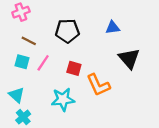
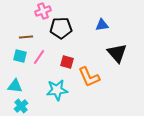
pink cross: (21, 12) -> (43, 11), moved
brown line: (29, 41) -> (26, 37), turned -32
cyan triangle: (17, 95) -> (15, 86), turned -35

